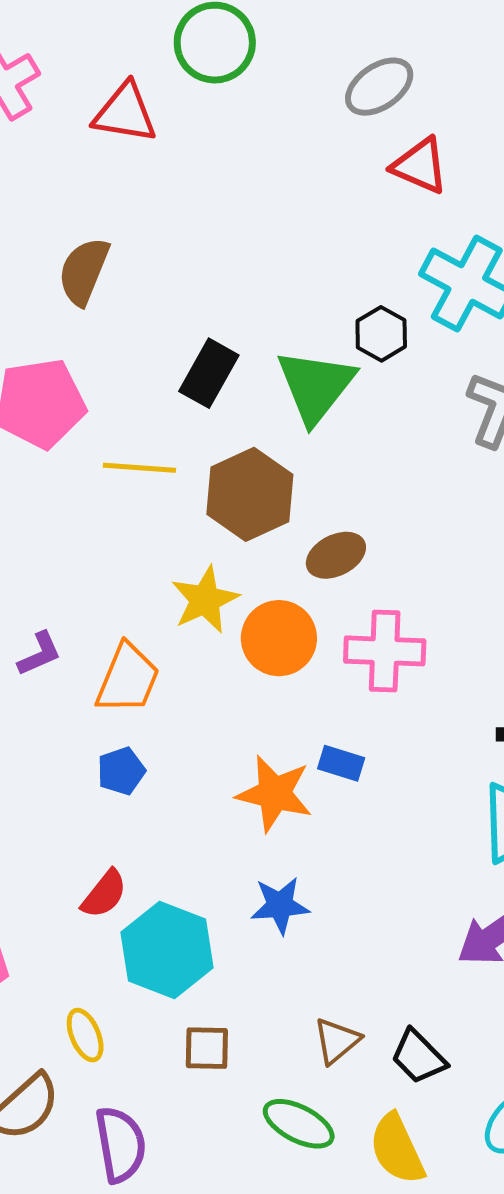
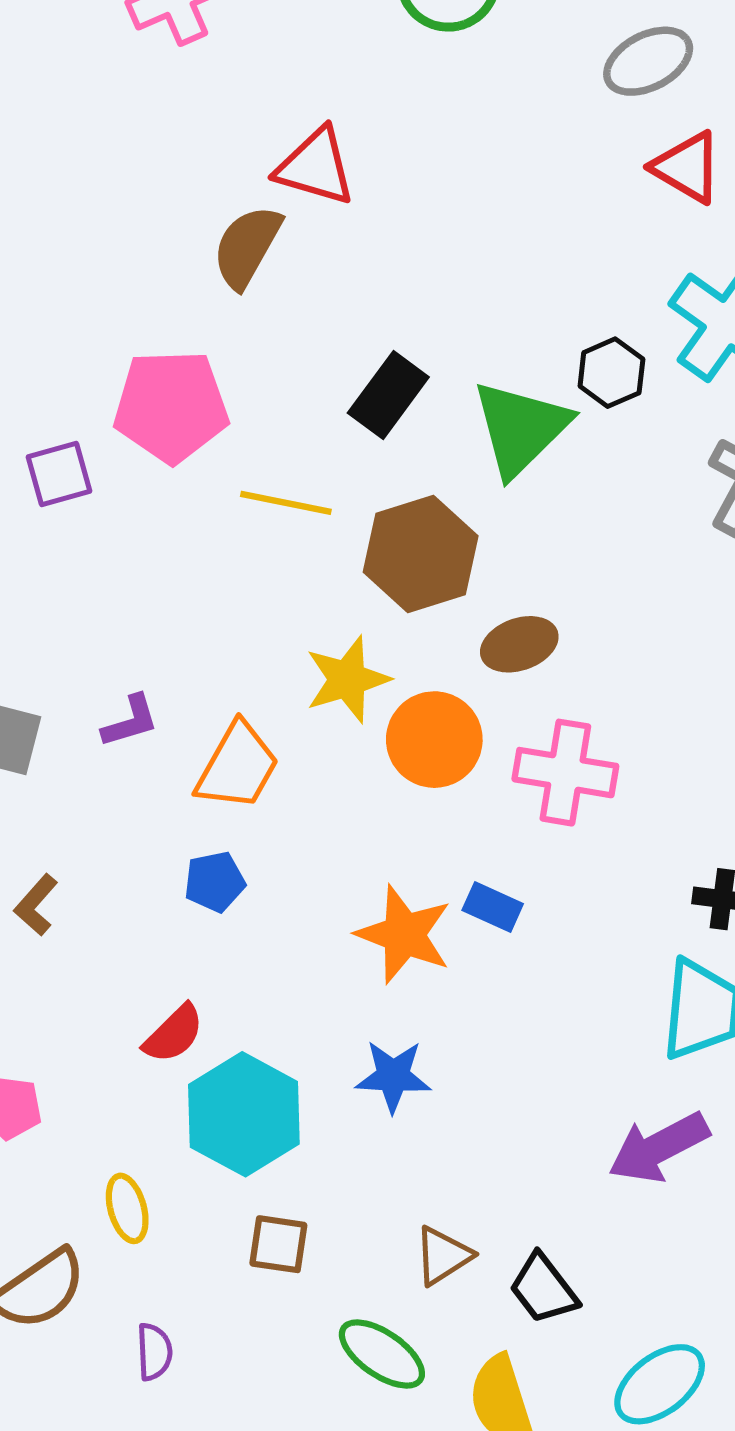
red triangle: (125, 113) -> (315, 167), moved
purple semicircle: (120, 1144) -> (154, 1352), size x0.6

